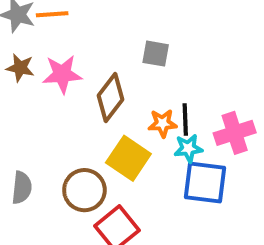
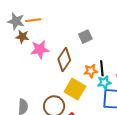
gray square: (156, 54) -> (85, 37), turned -32
brown star: (20, 68) -> (22, 37), moved

